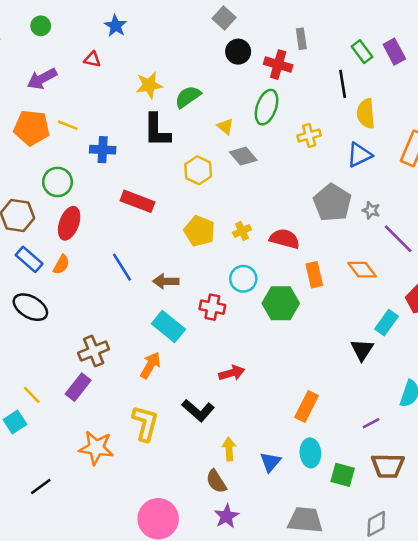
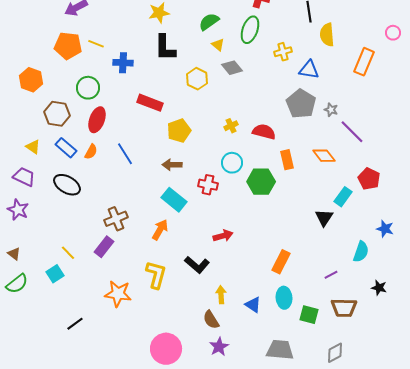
green semicircle: (188, 97) -> (209, 22), moved
blue triangle: (359, 155) -> (309, 70), moved, turned 35
yellow pentagon: (199, 231) -> (179, 131), moved, turned 30
blue line: (122, 267) -> (125, 154), moved
blue triangle: (270, 462) -> (253, 305), turned -36

